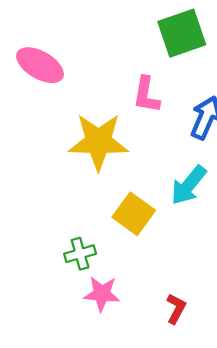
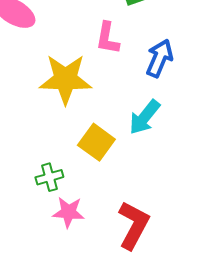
red L-shape: (176, 309) -> (133, 225), size x1.8

